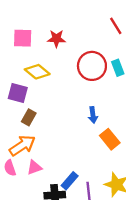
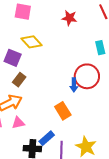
red star: (56, 39) -> (69, 18), moved
red circle: (92, 66) -> (87, 76), moved
orange rectangle: (110, 139) -> (63, 111), moved

